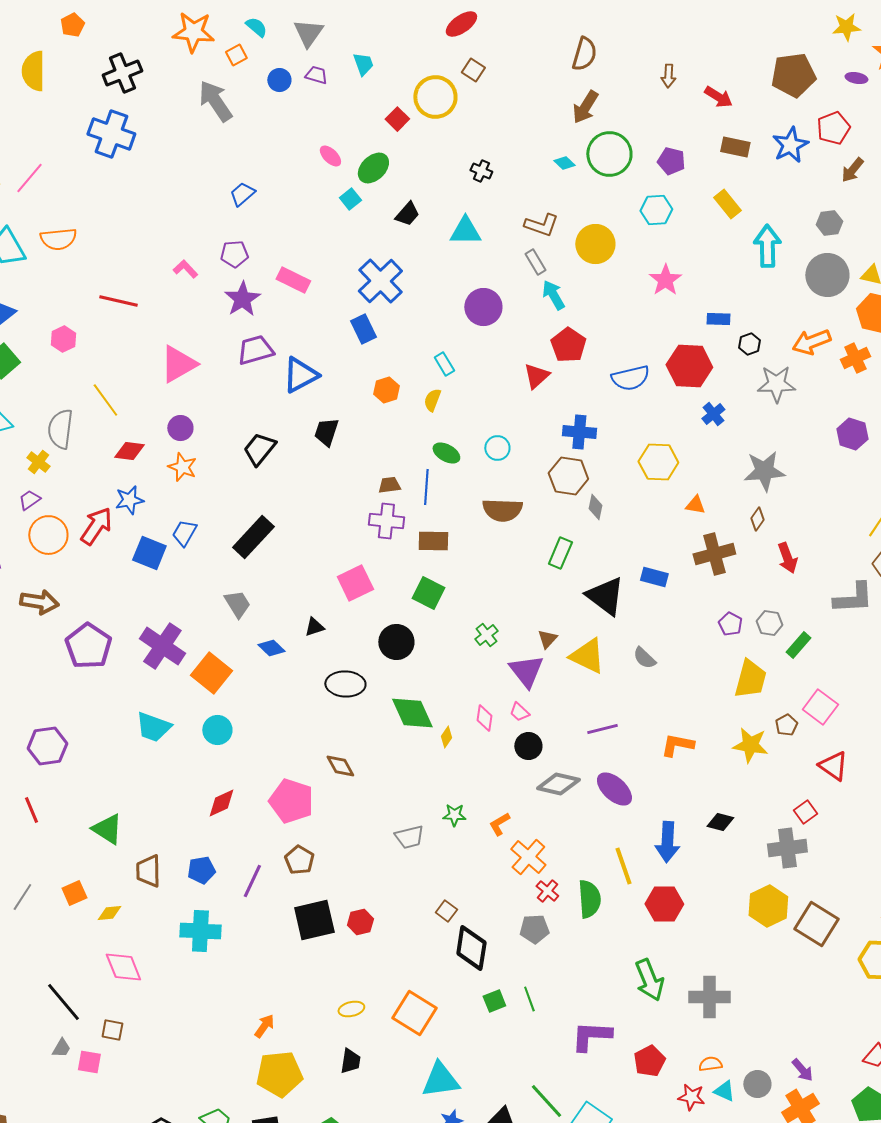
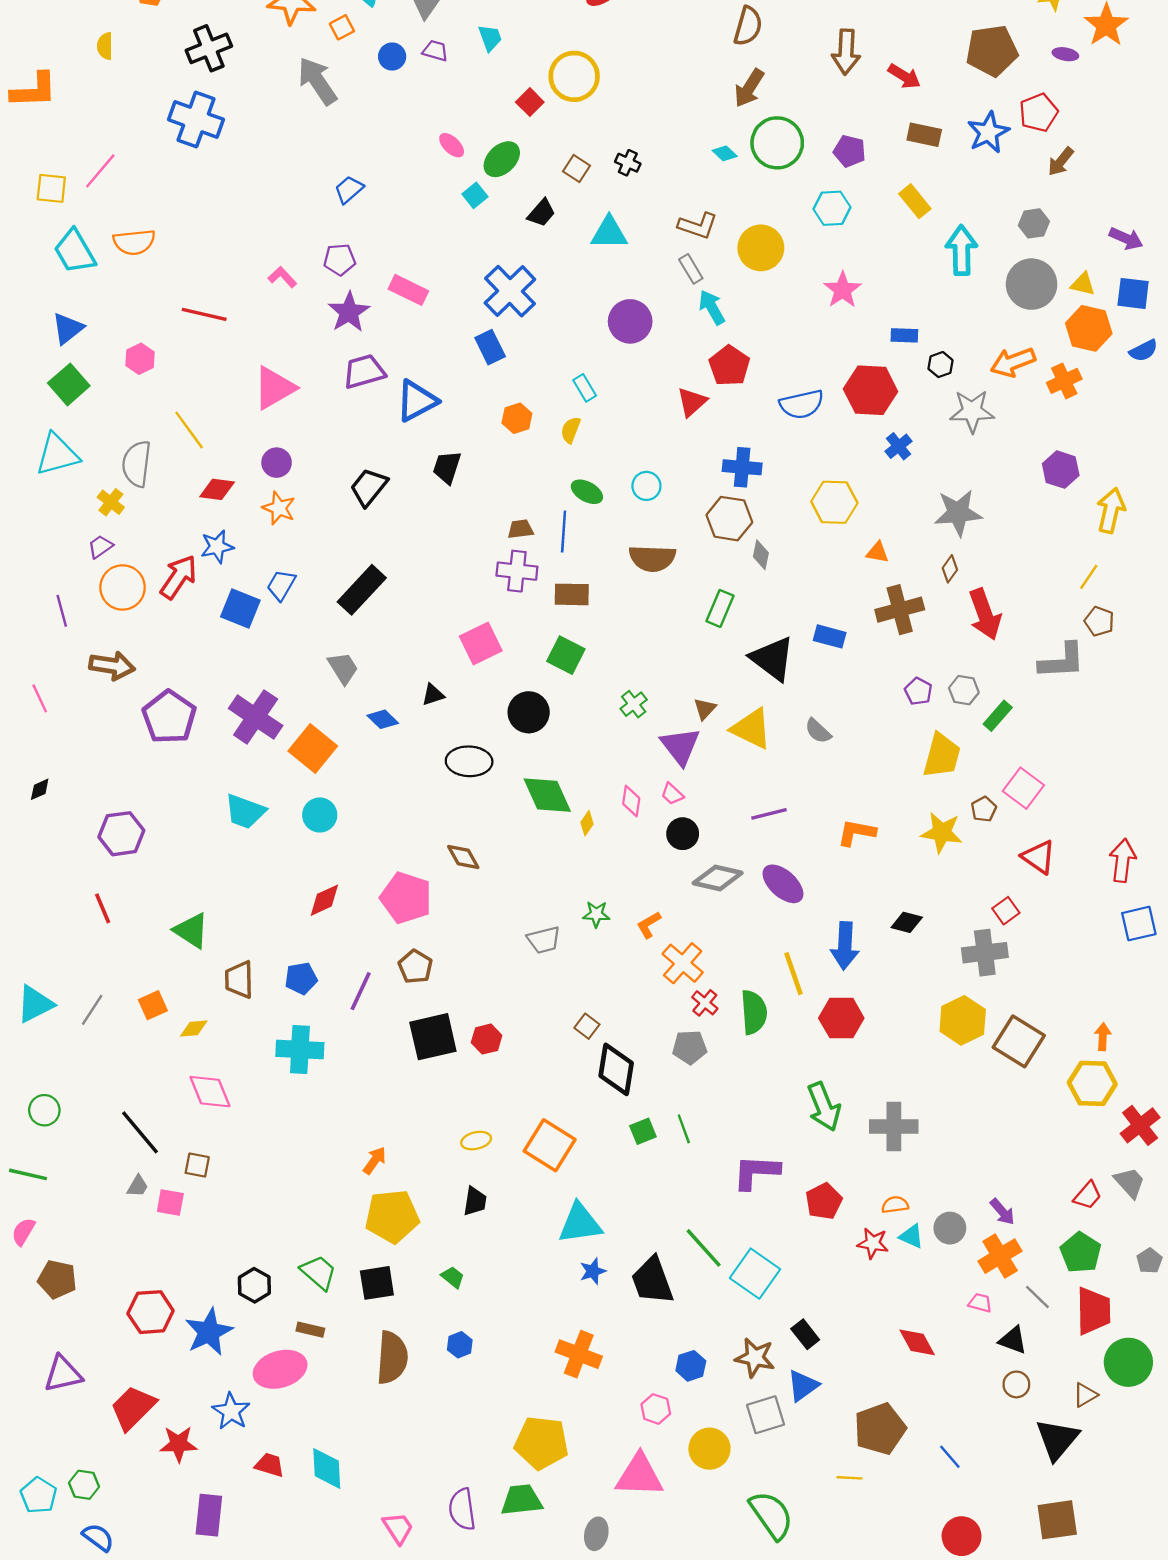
brown square: (473, 70) -> (576, 169), moved
yellow semicircle: (33, 71) -> (105, 46), size x0.6
brown arrow: (668, 76) -> (846, 52), size x1.6
red arrow: (787, 558) -> (985, 614), size x1.4

